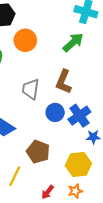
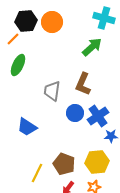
orange circle: (25, 40) -> (52, 22), moved
brown pentagon: (38, 152) -> (64, 164), moved

